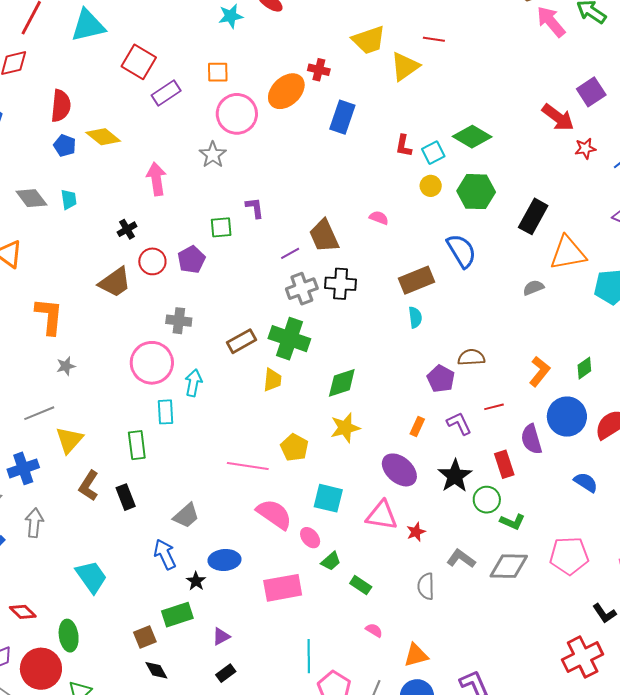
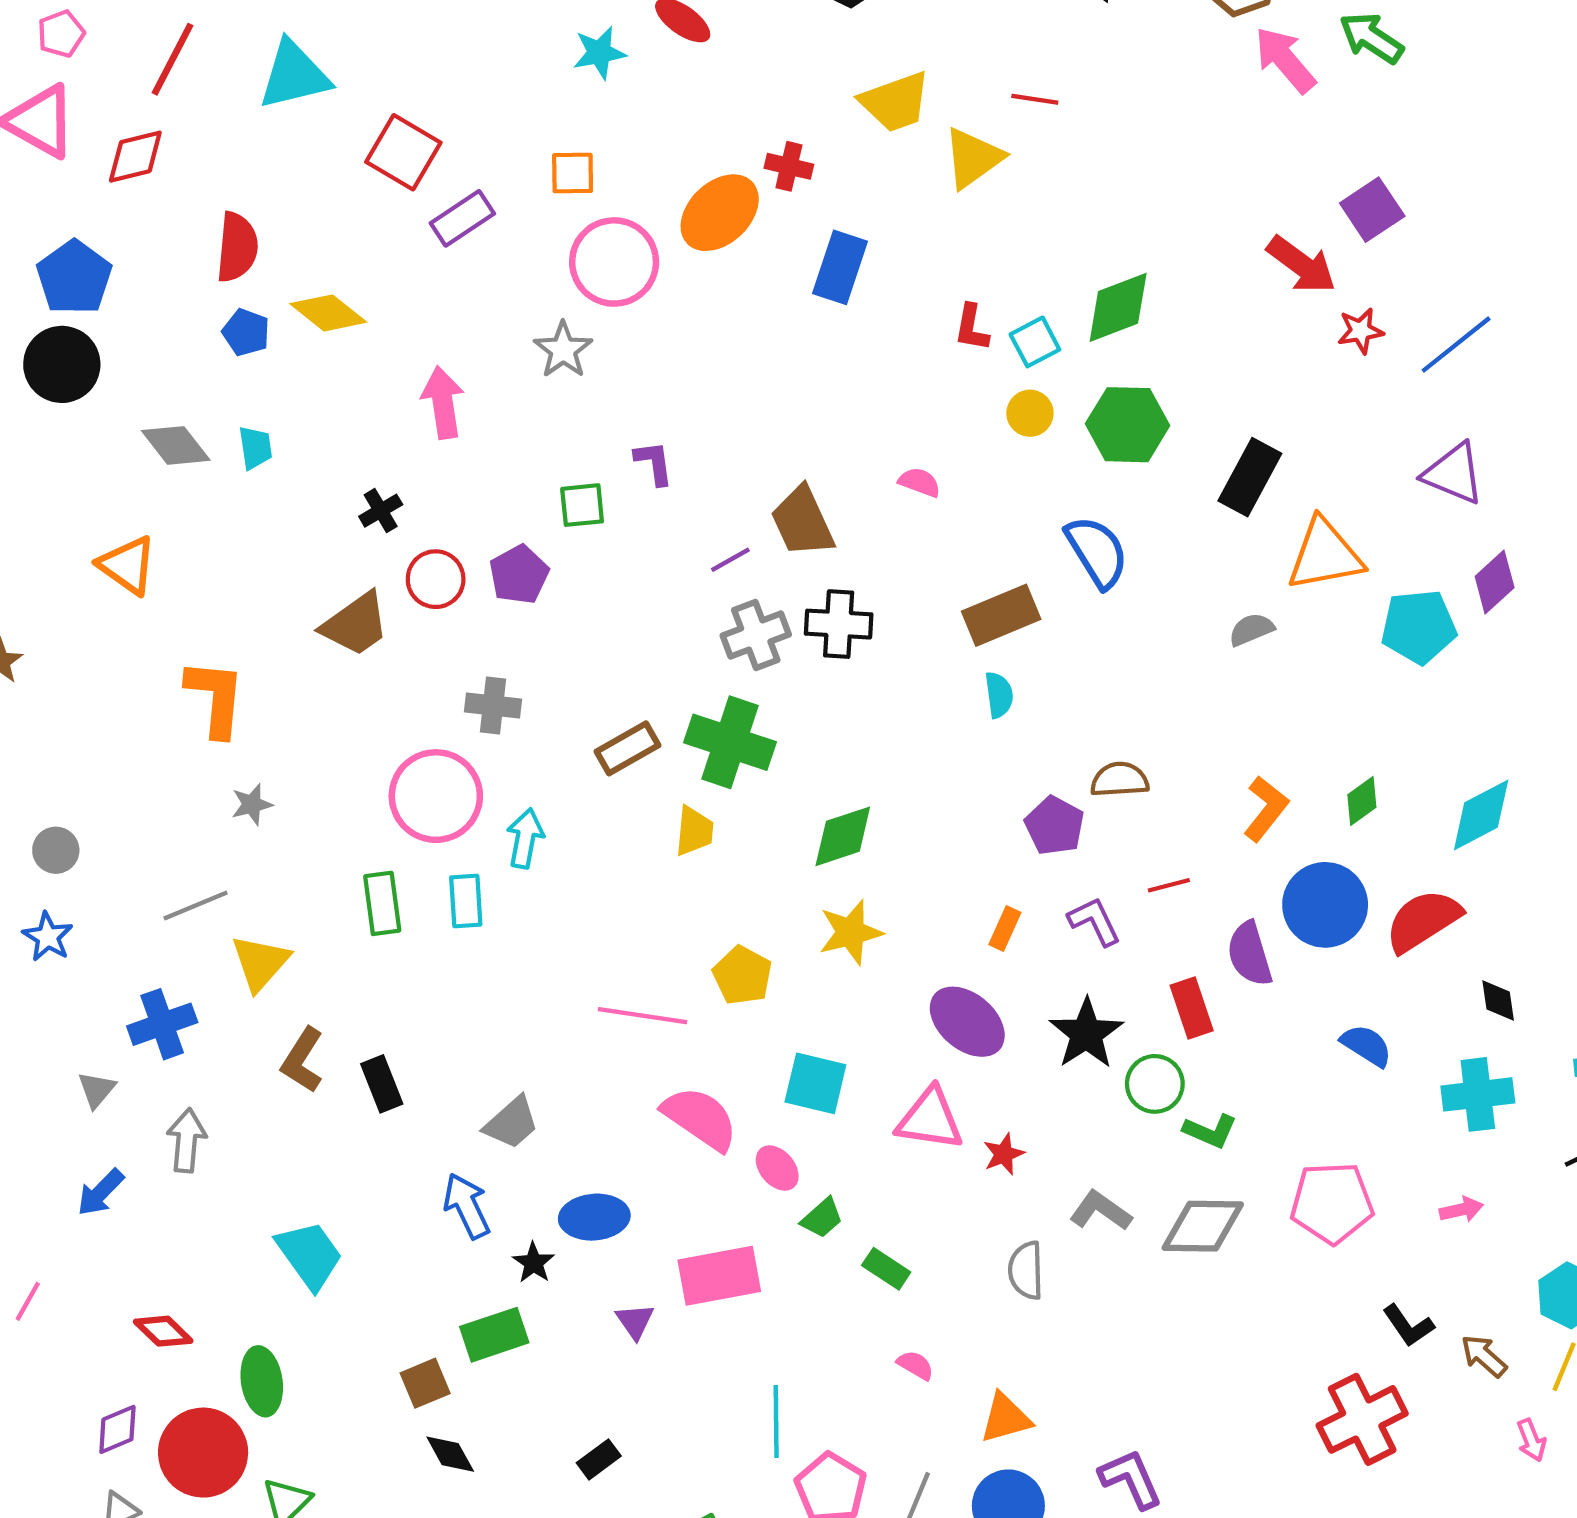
green diamond: (472, 137) -> (1118, 307), turned -51
green rectangle: (137, 445) -> (382, 903), moved
purple triangle: (221, 636) -> (635, 1321), moved, turned -36

